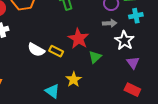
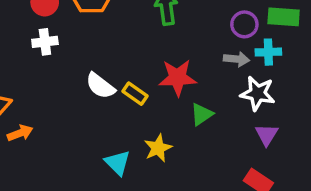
cyan cross: (136, 16) -> (268, 52), moved
red star: (78, 39) -> (177, 78), turned 30
white star: (124, 40) -> (258, 93), turned -30

